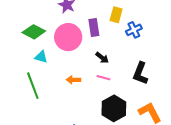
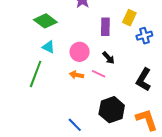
pink circle: (68, 37) -> (80, 52), moved, size x0.7
pink line: (104, 78) -> (99, 74), moved
green line: (33, 86) -> (36, 74), turned 32

